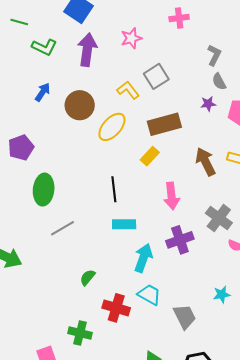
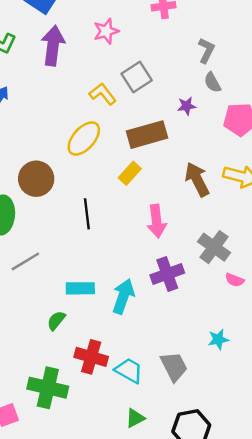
purple star: (208, 104) -> (187, 106), moved
brown circle: (80, 105) -> (36, 179), moved
cyan rectangle: (124, 224) -> (80, 288), moved
cyan trapezoid: (149, 295) -> (129, 370), moved
green cross: (80, 333) -> (48, 388), size x1.4

